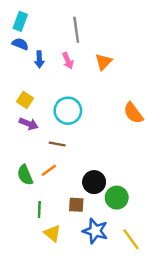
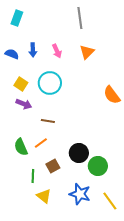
gray line: (76, 30) -> (80, 18), moved
blue semicircle: (20, 44) -> (12, 54), moved
cyan circle: (68, 111) -> (50, 83), moved
brown square: (76, 205) -> (53, 166), moved, turned -32

